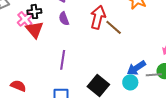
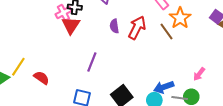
purple semicircle: (64, 19) -> (114, 26), moved
brown line: (114, 27) -> (167, 31), moved

